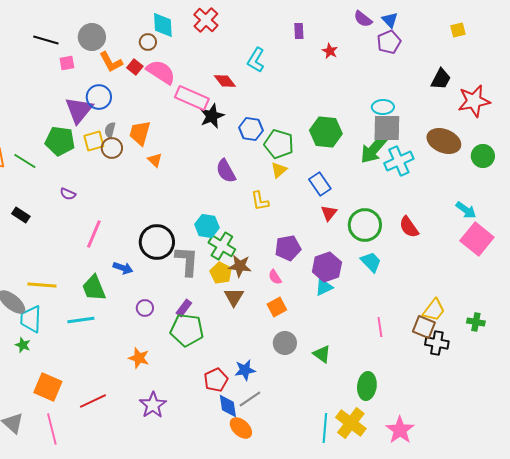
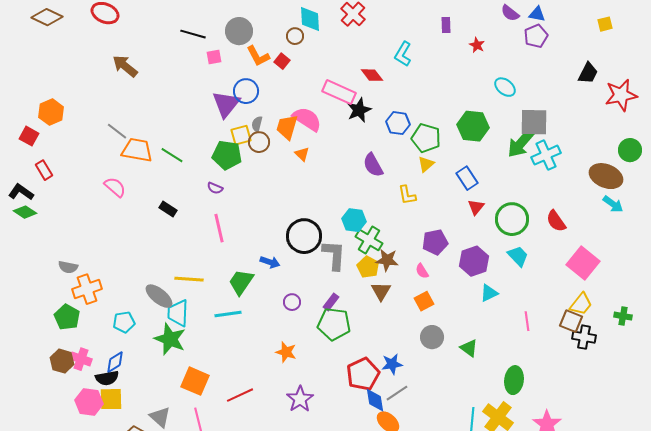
blue triangle: (390, 20) -> (537, 14), turned -36
pink semicircle: (161, 72) -> (307, 119), moved
cyan ellipse: (383, 107) -> (505, 87), moved, turned 40
green pentagon: (60, 141) -> (227, 155), moved
brown ellipse: (444, 141) -> (606, 176), moved
pink line: (94, 234) -> (219, 228), moved, turned -36
pink square: (477, 239) -> (583, 263), moved
cyan triangle: (324, 287) -> (489, 293), moved
green trapezoid: (94, 288) -> (241, 282), turned 56
green star: (23, 345) -> (170, 339), size x2.0
red pentagon: (216, 380) -> (363, 374), size x1.4

